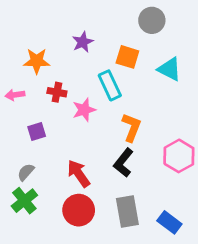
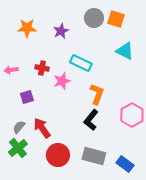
gray circle: (152, 20) -> (94, 18), moved
orange square: (127, 57) -> (116, 19), moved
orange star: (37, 61) -> (27, 28), moved
cyan rectangle: (110, 85) -> (81, 63), turned -40
red arrow: (79, 174) -> (42, 128), moved
gray rectangle: (127, 211) -> (94, 156), turned -65

